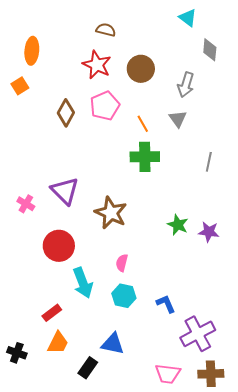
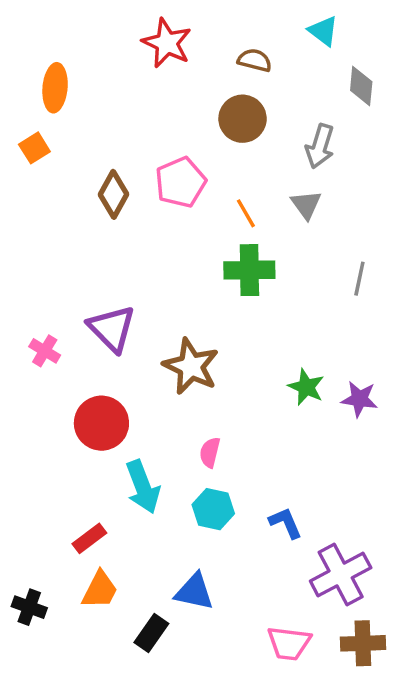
brown semicircle: (106, 30) -> (255, 60), moved
red star: (97, 65) -> (167, 43), moved

